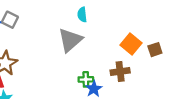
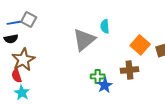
cyan semicircle: (82, 15) -> (105, 26), moved

